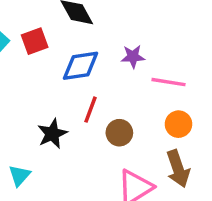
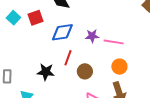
purple star: (133, 57) -> (92, 36), moved
black star: (52, 134) -> (46, 72), turned 30

